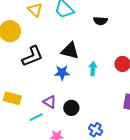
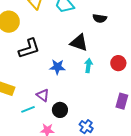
black triangle: (70, 51) -> (79, 43), moved
black circle: (71, 108) -> (60, 110), moved

